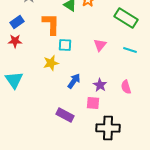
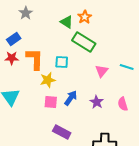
green rectangle: (126, 18) -> (84, 42), moved
orange L-shape: (51, 24) -> (35, 59), moved
pink triangle: (100, 45) -> (102, 71), moved
pink square: (93, 103) -> (51, 102), moved

